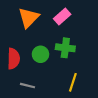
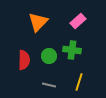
pink rectangle: (62, 17) -> (78, 21), moved
gray line: (28, 86) -> (49, 85), moved

